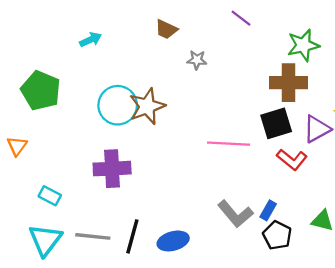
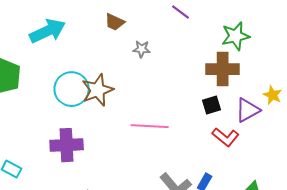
cyan arrow: (91, 40) -> (48, 31), size x1.8
black square: (276, 123) -> (212, 105), size x0.7
pink line: (229, 144) -> (150, 126), moved

